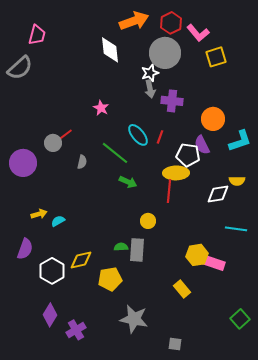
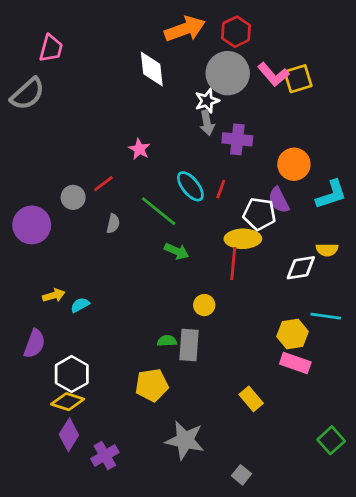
pink L-shape: (198, 33) -> (273, 75), moved
red line: (65, 135) -> (103, 184), moved
yellow hexagon: (197, 255) -> (293, 334), moved
yellow diamond: (81, 260) -> (68, 402), moved, turned 30
gray square: (175, 344) -> (241, 475), turned 32

